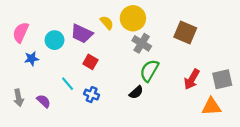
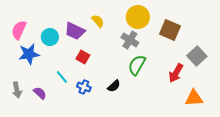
yellow circle: (133, 18) -> (138, 17), moved
blue star: (32, 59) -> (29, 54), size x1.5
gray square: (222, 79) -> (197, 56), moved, turned -30
black semicircle: (136, 92) -> (114, 86), moved

